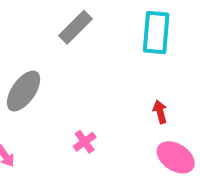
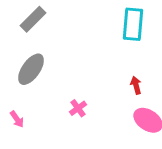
gray rectangle: (76, 27) -> (33, 19), moved

